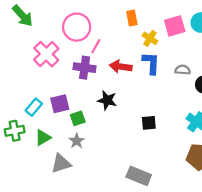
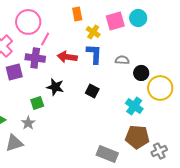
purple square: (60, 104) -> (14, 72), moved
green square: (78, 118) -> (37, 103), moved
black square: (149, 123) -> (92, 91), moved, turned 32
gray rectangle: (139, 176) -> (107, 154), moved

